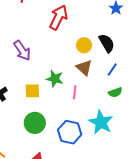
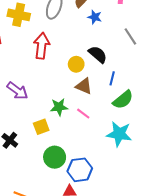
pink line: (75, 92) -> (83, 114), turned -40
green semicircle: (115, 92) -> (123, 100), size x1.5
blue hexagon: (70, 132) -> (80, 170), moved

